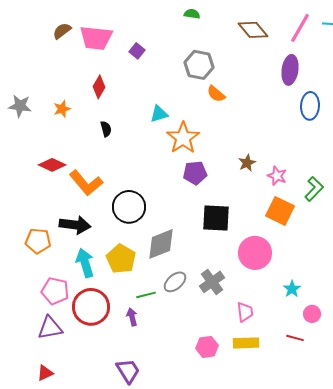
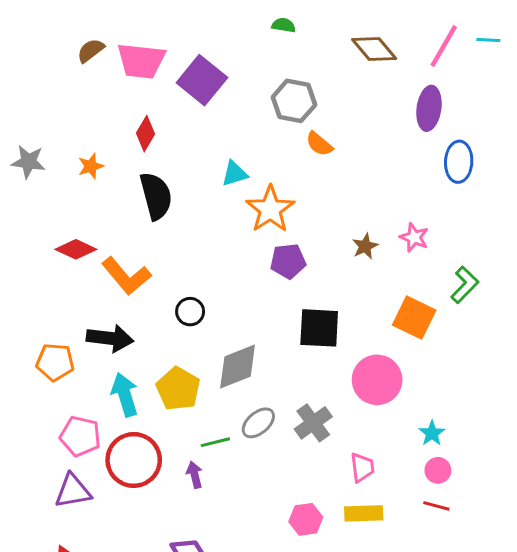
purple square: (137, 51) -> (202, 80), size x2.0
black semicircle: (106, 129) -> (156, 196), size x2.0
pink star: (277, 176) -> (414, 237), moved
black circle: (129, 207) -> (190, 312), size x0.6
pink circle: (312, 314) -> (438, 470), moved

